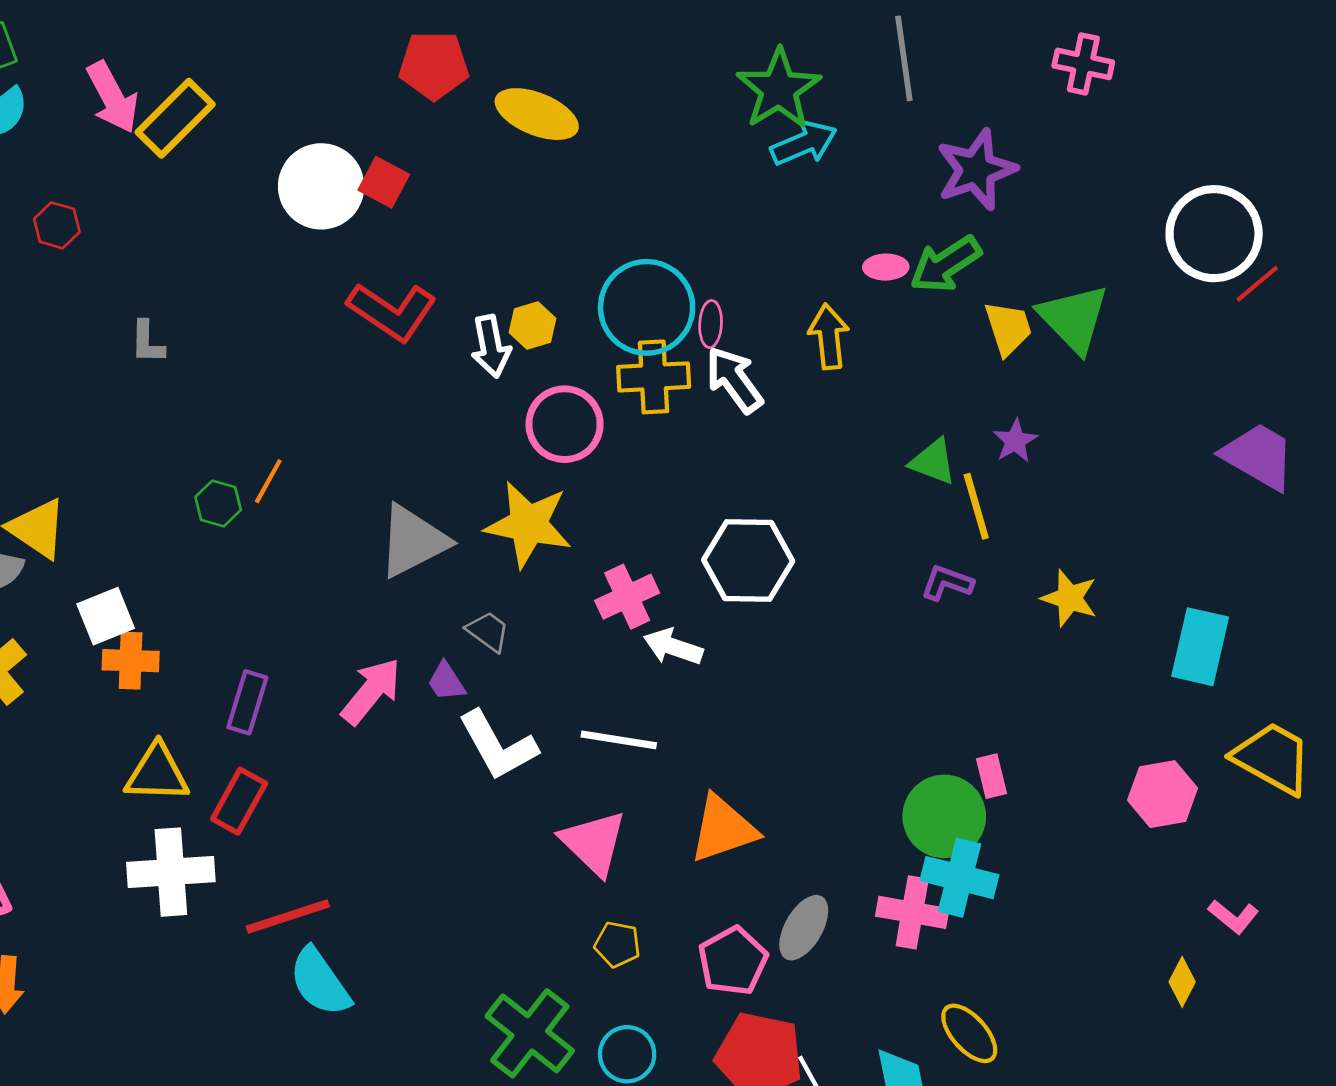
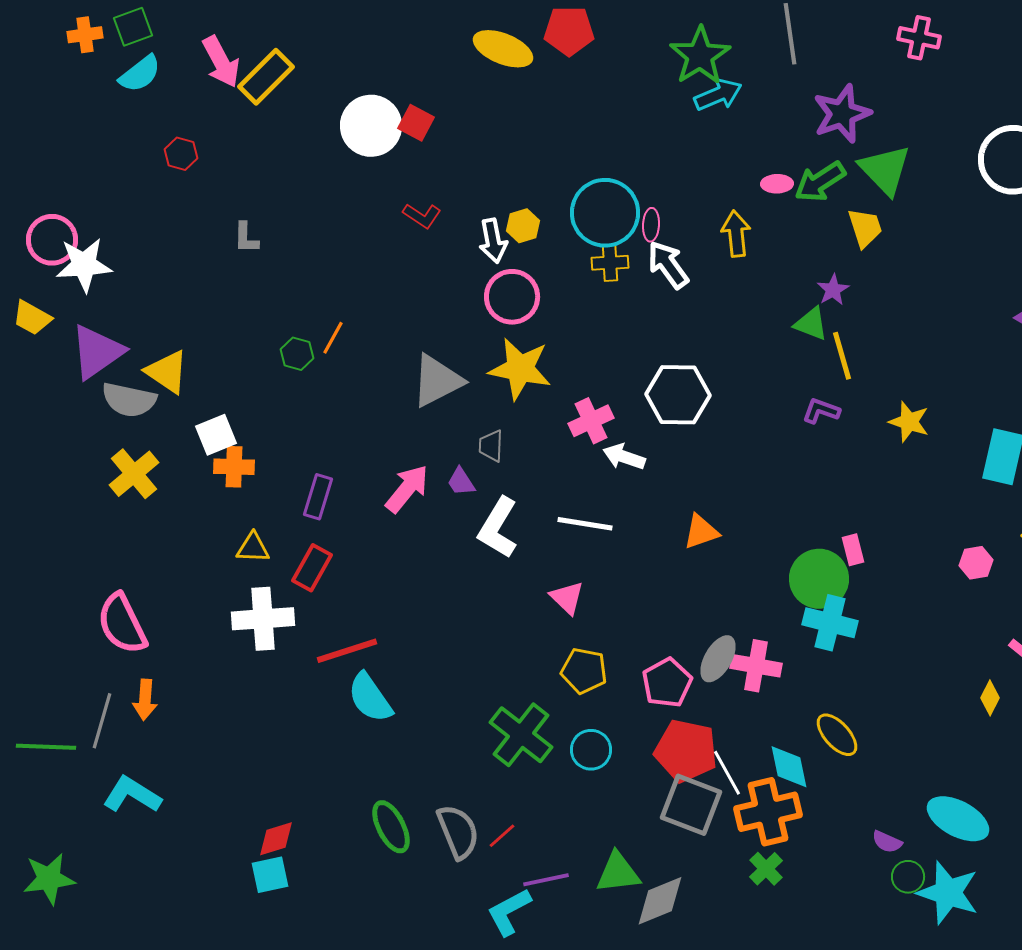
red pentagon: (434, 65) -> (569, 31), moved
yellow ellipse: (537, 114) -> (503, 49), moved
red L-shape: (392, 312) -> (422, 216), size x0.6
green triangle: (1074, 318) -> (885, 170), moved
yellow cross: (654, 377) -> (610, 263), size x0.7
pink circle: (565, 424) -> (512, 297), moved
purple star: (1015, 441) -> (833, 290), moved
gray trapezoid: (488, 631) -> (491, 446), turned -124
white L-shape: (498, 745) -> (498, 528), turned 60
yellow triangle: (157, 773) -> (253, 548), size x0.7
pink hexagon: (1163, 794) -> (976, 563), size x0.7
orange triangle: (723, 829) -> (701, 532), moved, size x0.7
pink triangle: (594, 843) -> (567, 598), size x0.7
pink cross: (912, 912) -> (756, 666), moved
yellow pentagon: (617, 944) -> (584, 671), size x1.4

